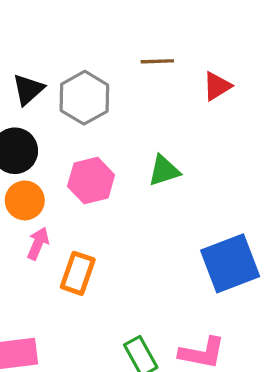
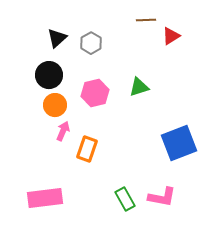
brown line: (157, 61) -> (146, 20), moved
gray hexagon: (84, 98) -> (91, 43), size x0.7

